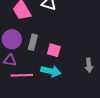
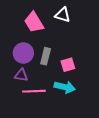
pink square: (54, 50) -> (68, 65), turned -32

